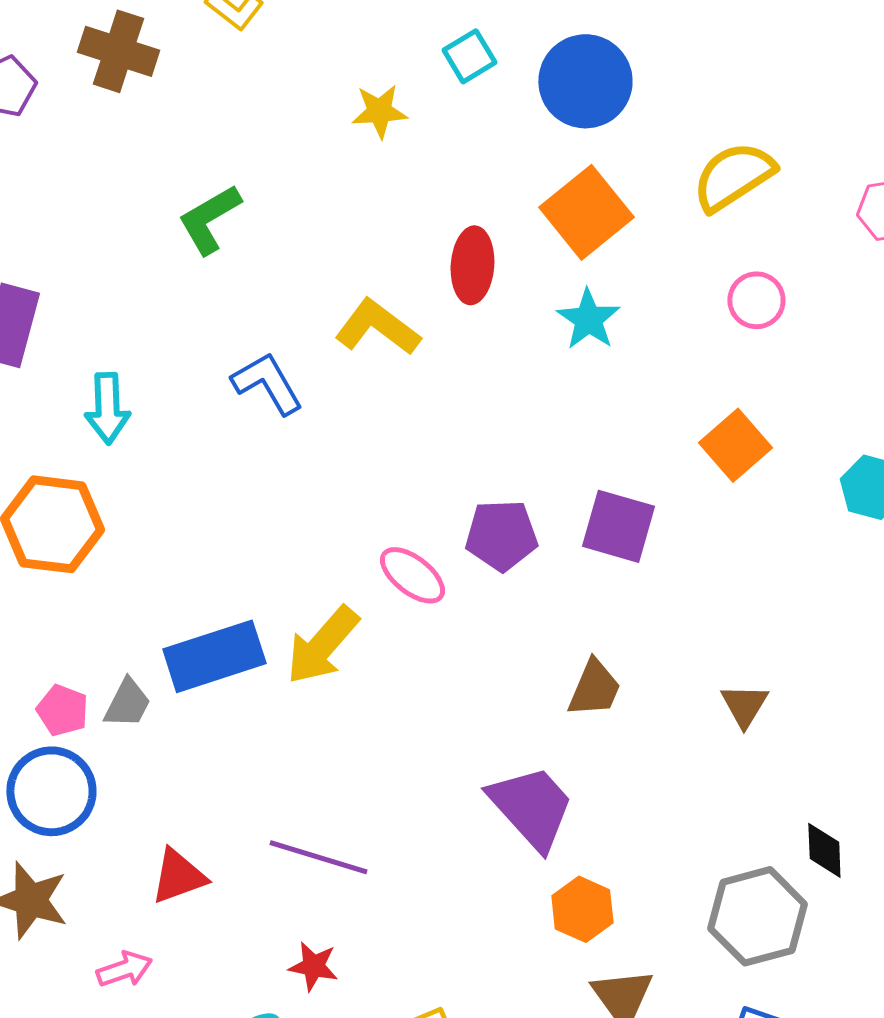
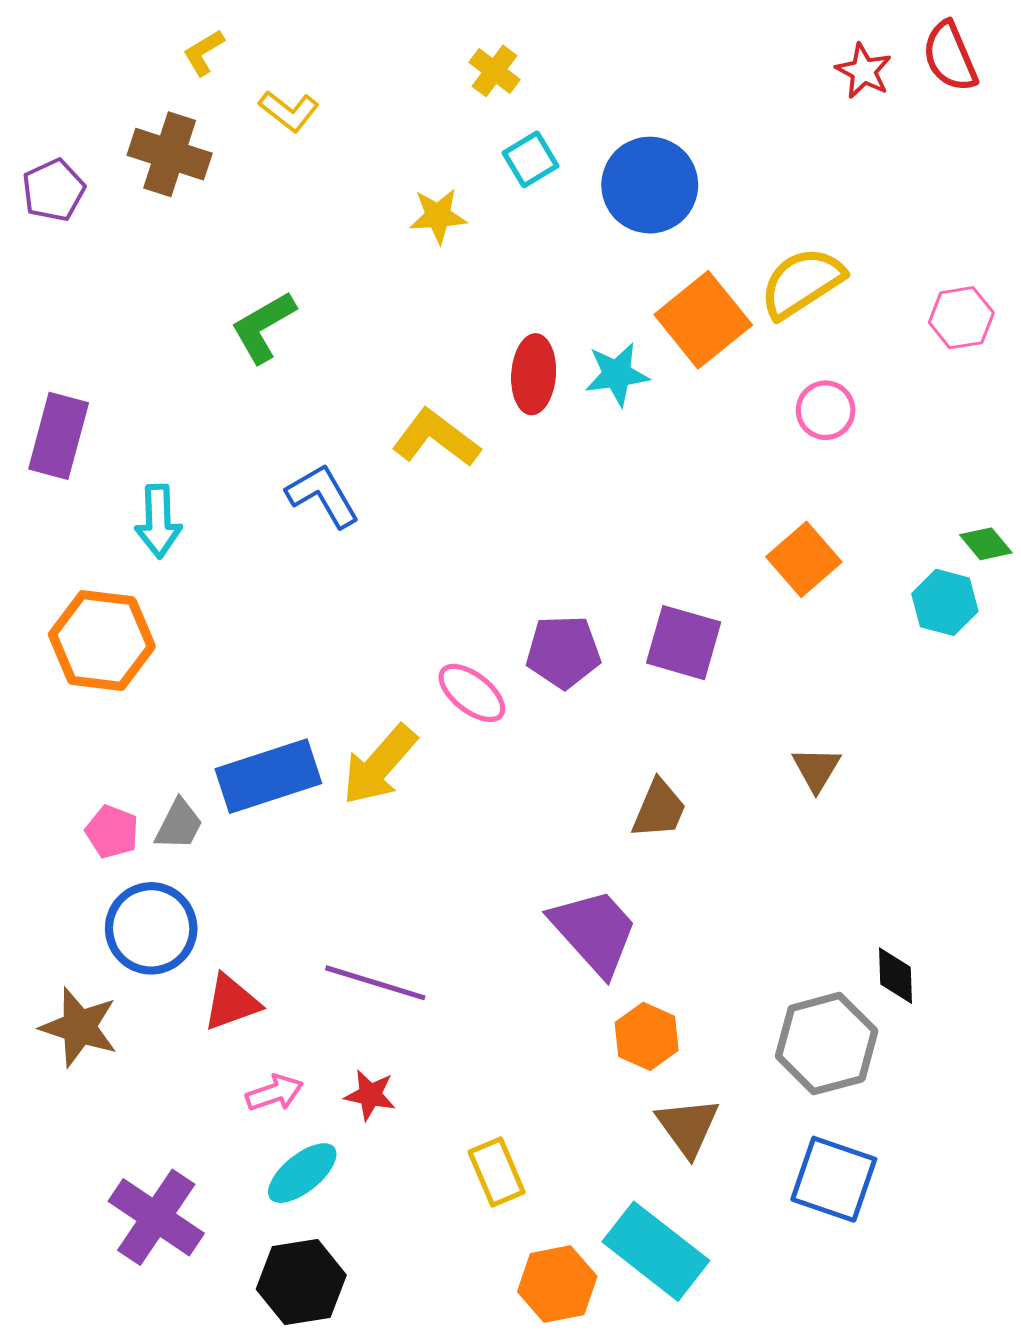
orange square: (586, 212) -> (703, 320), moved
cyan star: (588, 319) -> (617, 374), moved, turned 30
brown triangle: (744, 705) -> (816, 769), moved
blue circle: (51, 791) -> (151, 928), moved
pink arrow: (124, 969) -> (274, 1093), moved

